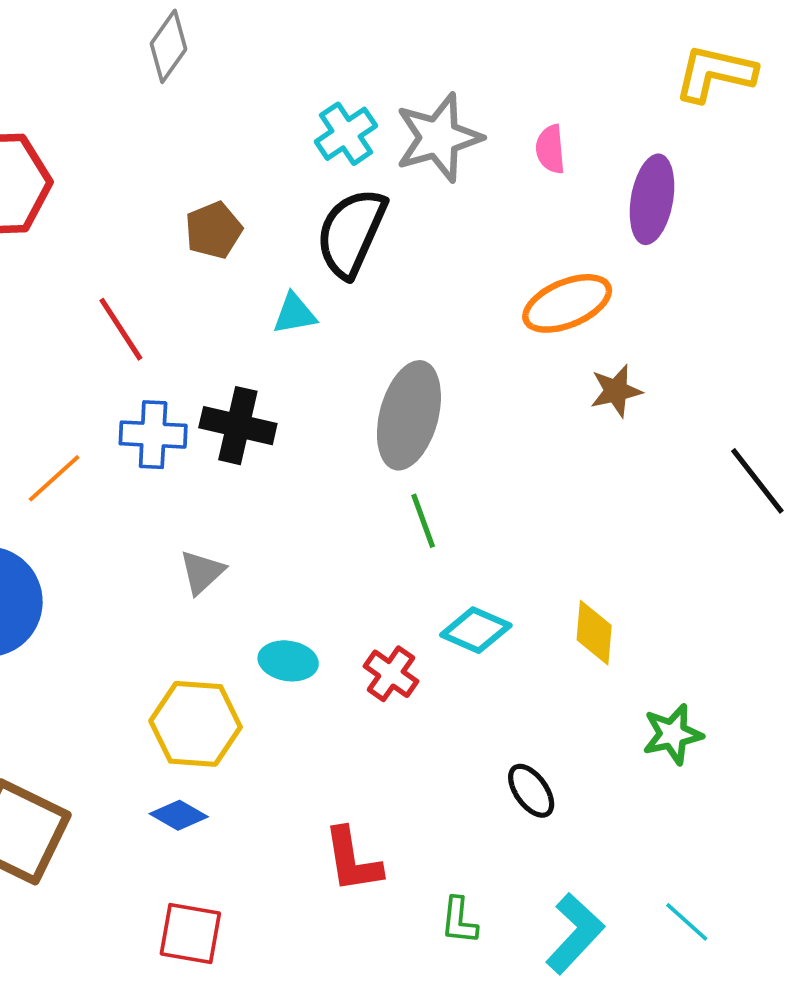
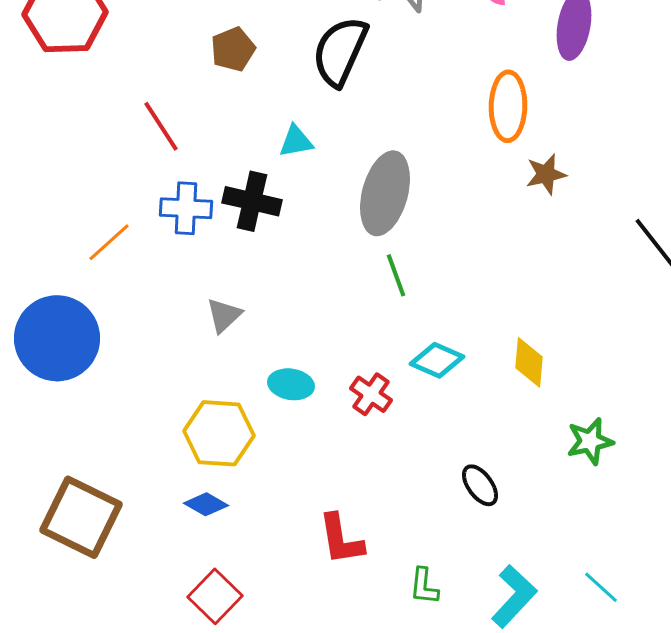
orange ellipse: (567, 303) -> (508, 106), turned -66
cyan triangle: (295, 314) -> (296, 141), moved
red square: (190, 933) -> (215, 596), turned 34

